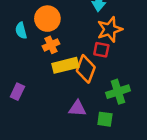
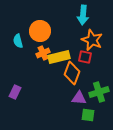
orange star: (110, 29) -> (92, 40), turned -30
yellow rectangle: (65, 65) -> (59, 57), moved
purple triangle: (77, 108) -> (79, 98), moved

